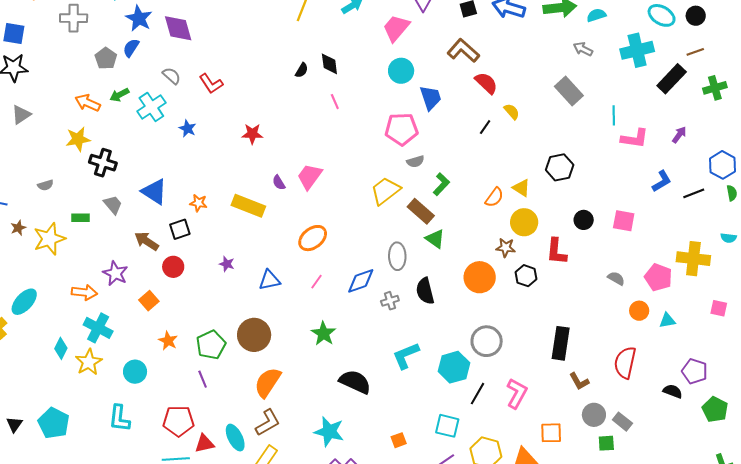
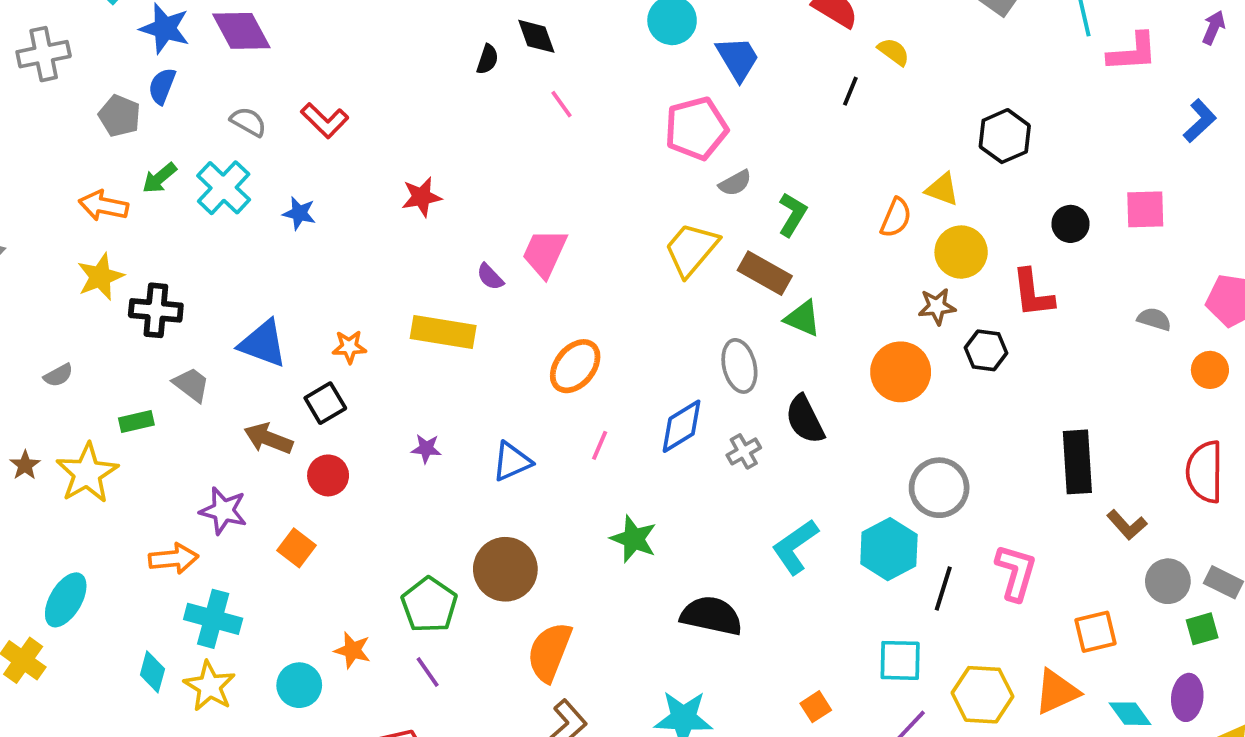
orange star: (168, 341) -> (352, 650), moved

